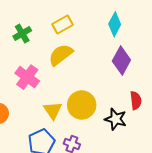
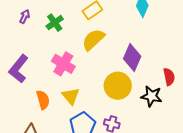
purple diamond: (121, 60) -> (132, 58), moved
yellow triangle: (53, 110) -> (71, 96), moved

